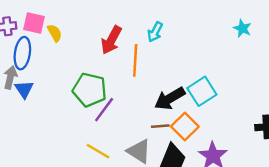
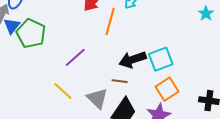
green pentagon: (90, 90) -> (31, 33), moved
orange square: (185, 127) -> (167, 89), moved

